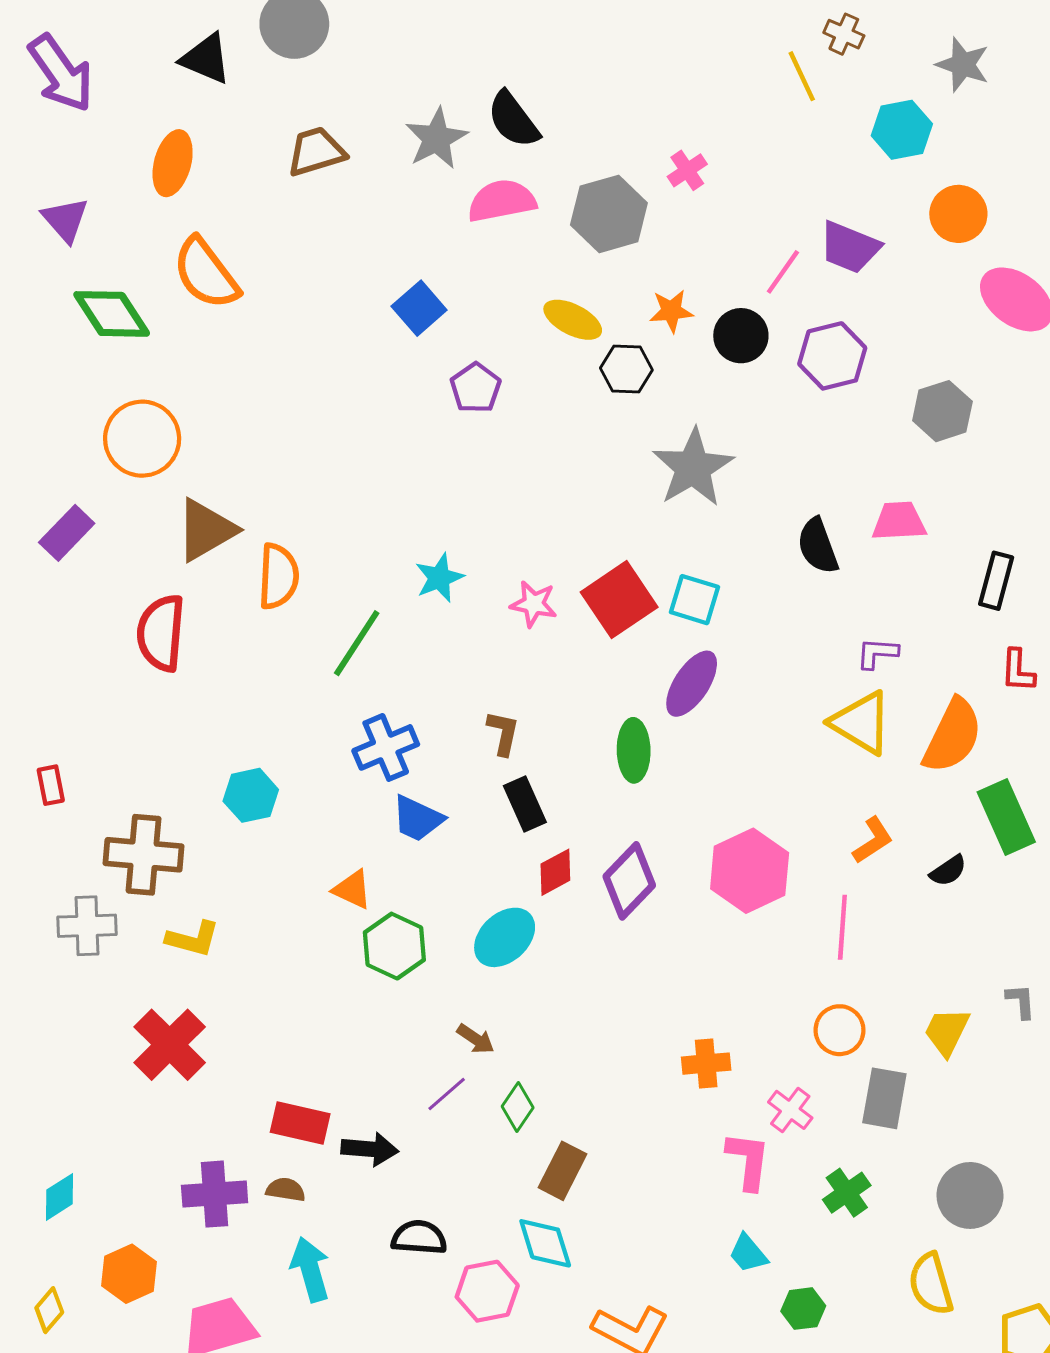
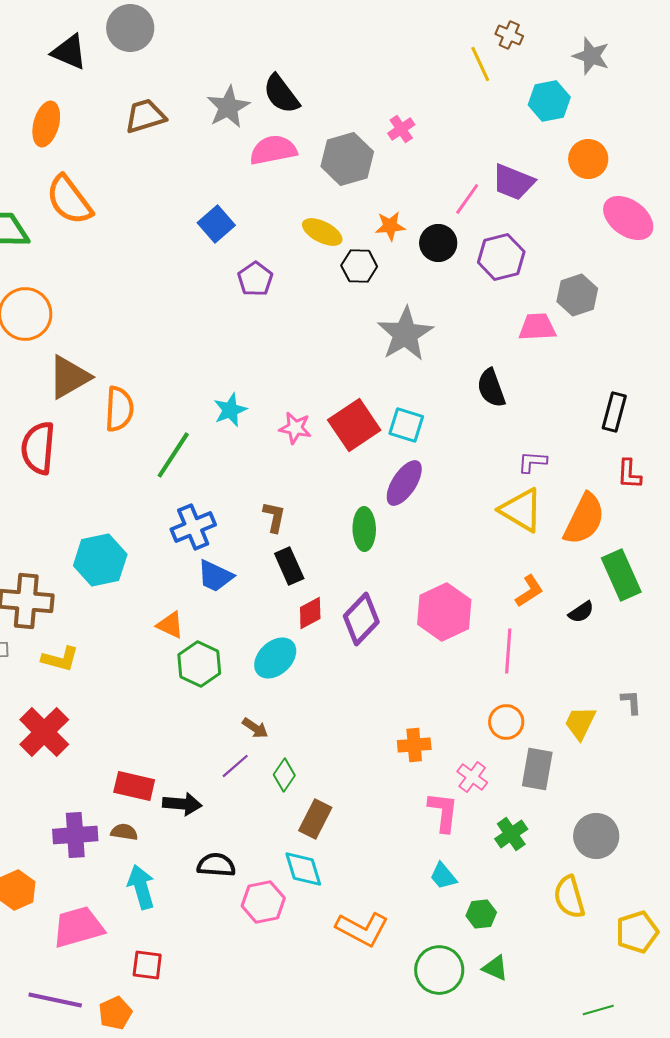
pink trapezoid: (899, 521) -> (537, 327), moved
cyan hexagon: (251, 795) -> (100, 560), size x1.4

